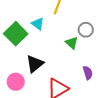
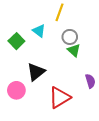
gray circle: (86, 30) -> (70, 37), moved
green square: (16, 34) -> (16, 41), size x0.7

